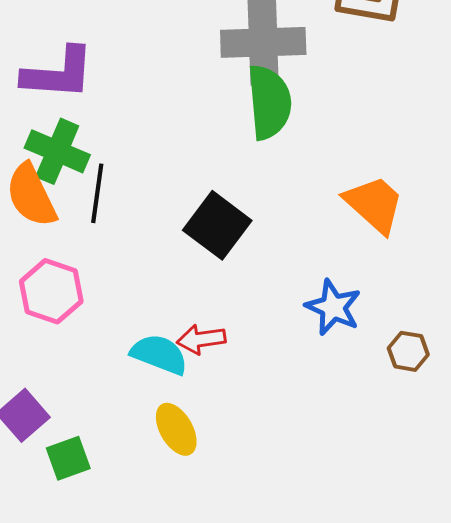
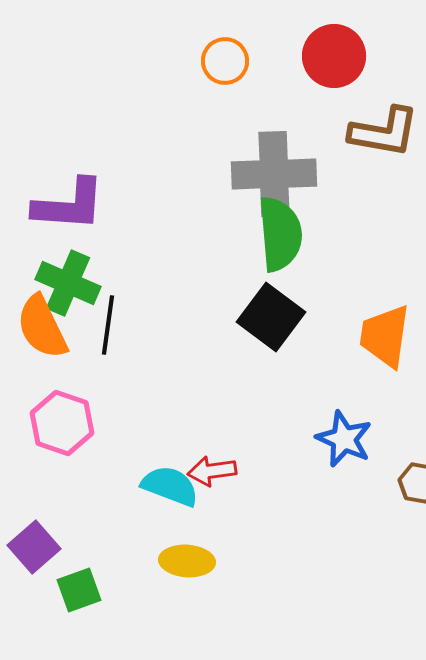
orange trapezoid: (374, 204) -> (385, 336), turned -124
black square: (217, 225) -> (271, 317), moved
yellow ellipse: (176, 429) -> (187, 561), turned -56

